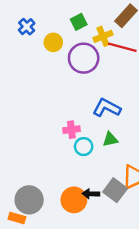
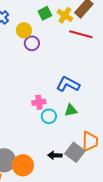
yellow cross: (103, 36) -> (65, 15), moved, turned -35
purple circle: (84, 58) -> (32, 43), moved, size x0.6
orange circle: (74, 200) -> (23, 165), moved

